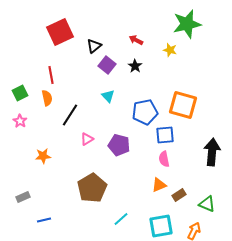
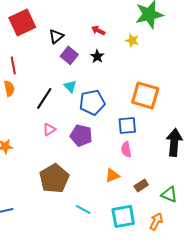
blue pentagon: (145, 112) -> (92, 102), moved
black line: (70, 115) -> (44, 98), moved
orange triangle: (159, 185) -> (112, 175), moved
cyan line: (121, 219) -> (83, 209), turned 70

